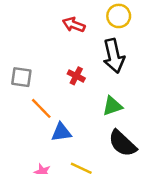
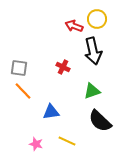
red arrow: (74, 25) -> (74, 26), moved
orange line: (41, 108) -> (23, 91), moved

